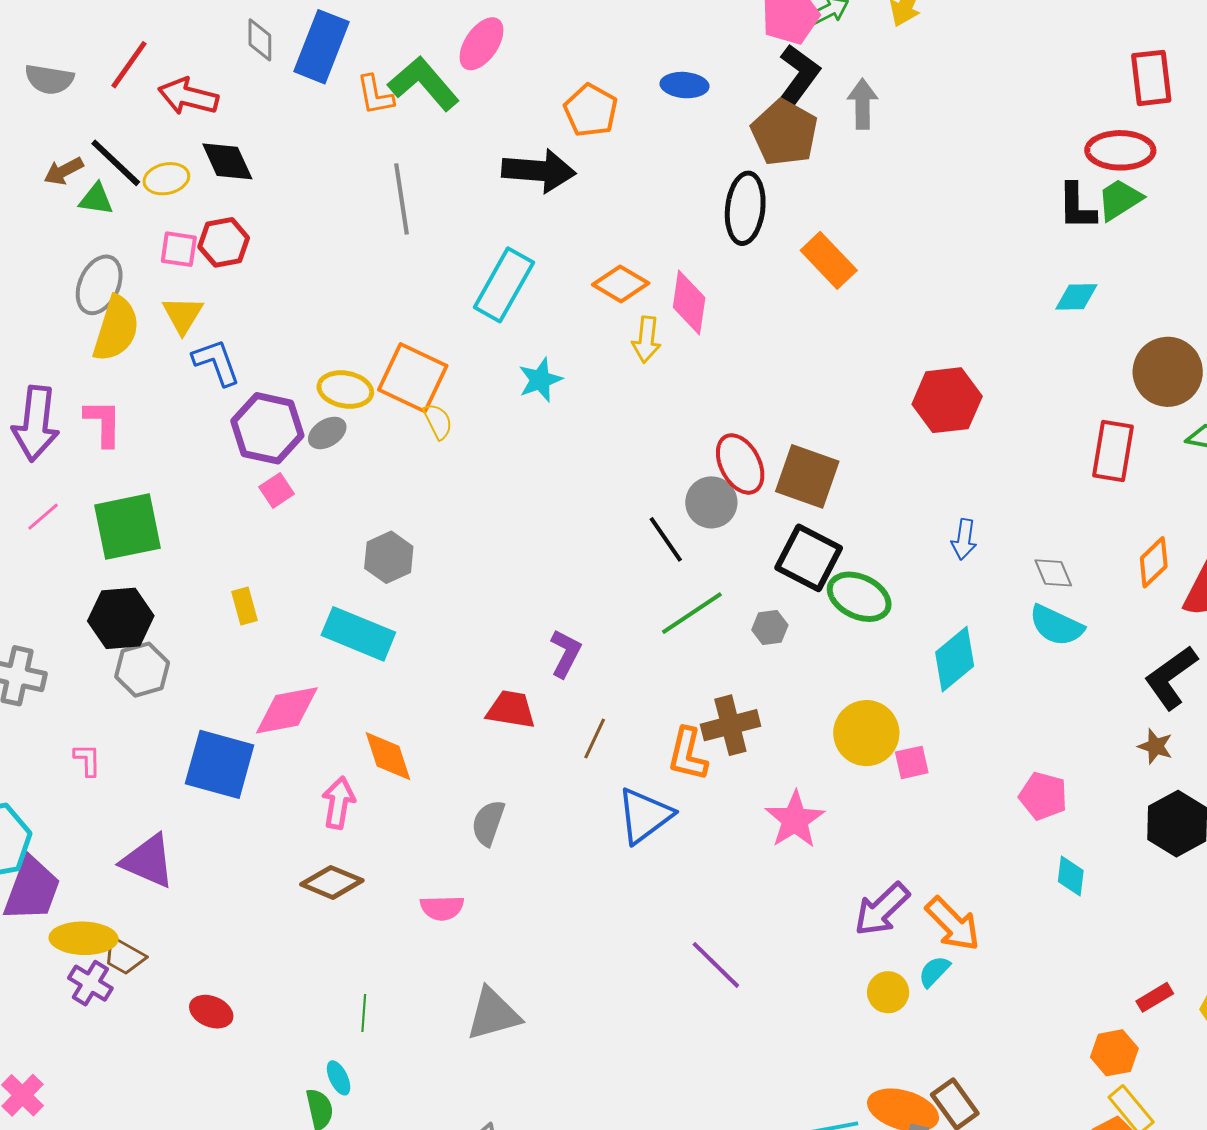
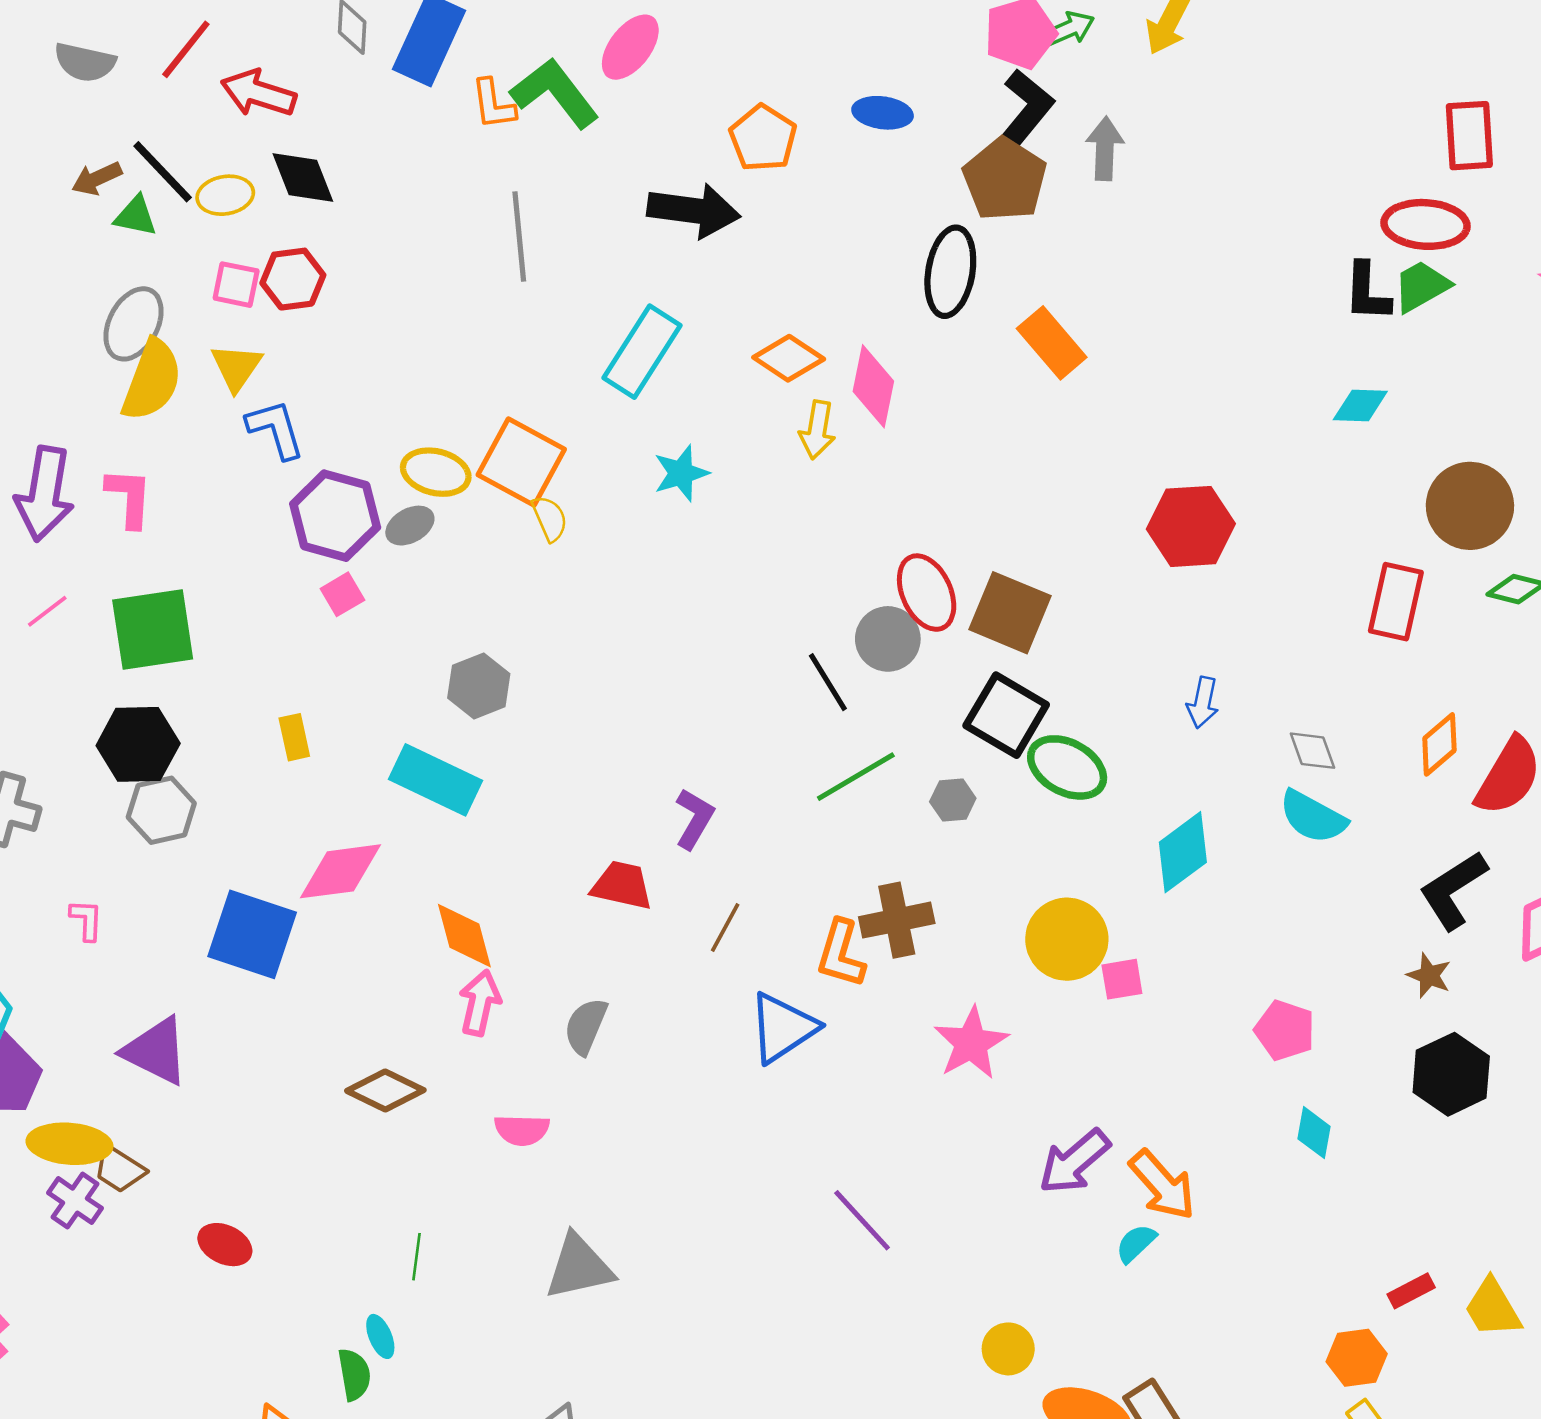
pink arrow: (338, 803) -> (480, 1003), moved
yellow circle: (888, 992) -> (1008, 1349), moved

